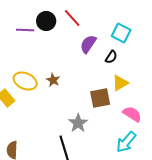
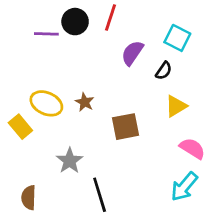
red line: (72, 18) -> (110, 17), turned 60
brown square: (100, 98) -> (126, 127), moved
gray star: (78, 123) -> (70, 161), moved

